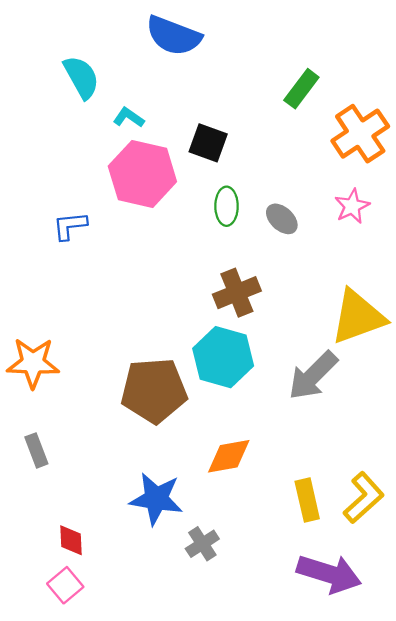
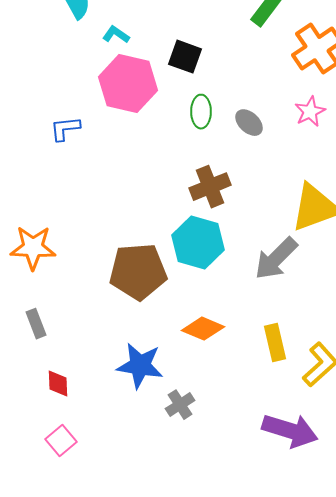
orange diamond: (229, 456) -> (203, 329), turned 33
yellow rectangle: (307, 500) -> (275, 343), moved
red diamond: (71, 540) -> (58, 384), moved

